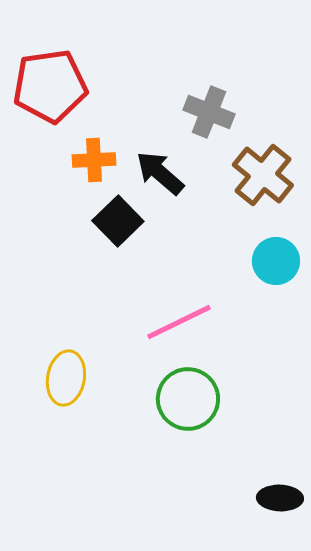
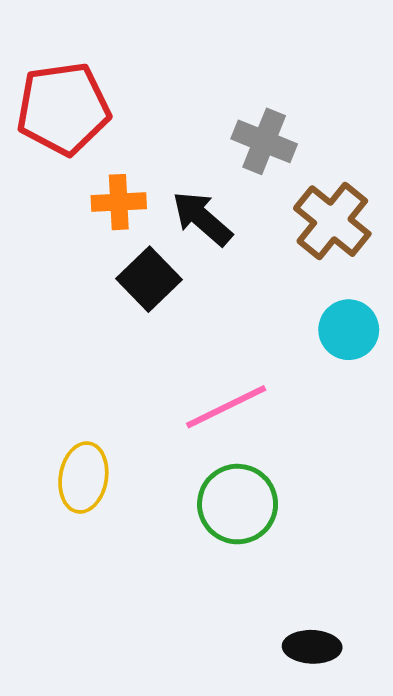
black ellipse: (280, 498) -> (312, 647), moved

